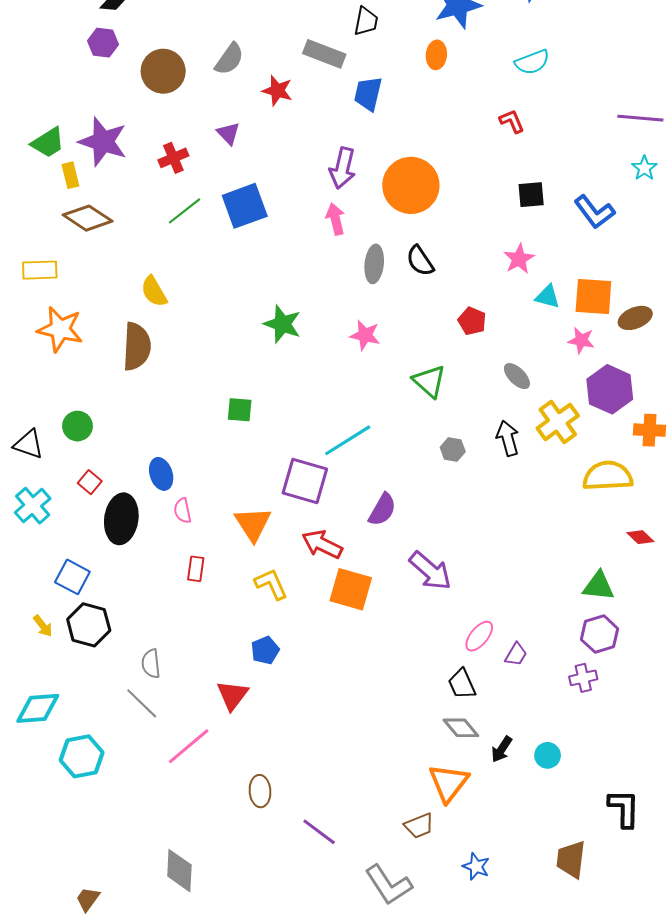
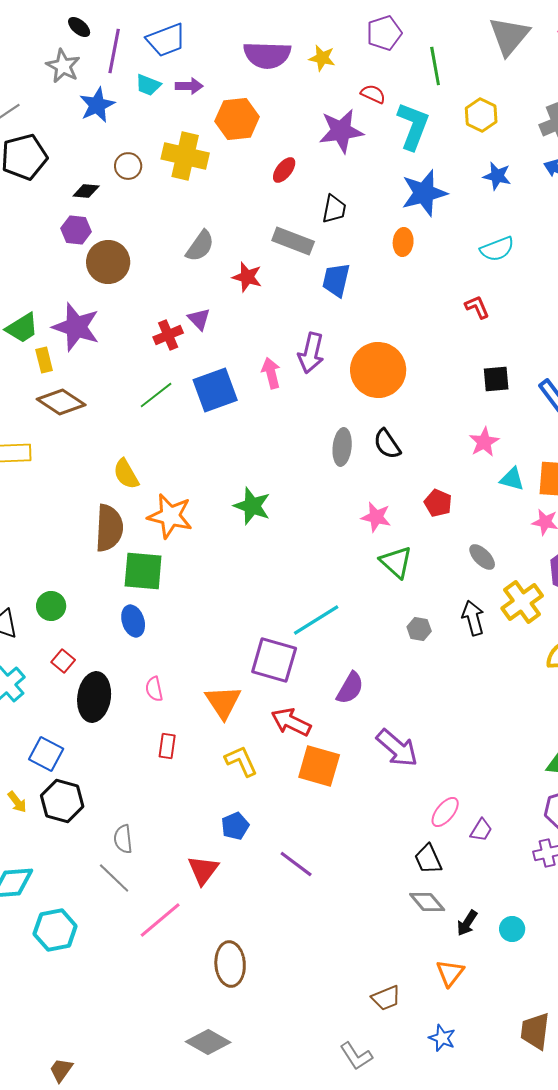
brown circle: (163, 71) -> (108, 262), moved
red cross: (173, 158) -> (168, 335), moved
pink arrow: (335, 219) -> (271, 373), moved
orange star: (60, 329) -> (170, 516), moved
pink star: (365, 335) -> (376, 517), moved
green square: (240, 410) -> (143, 571), moved, size x1.6
blue ellipse: (161, 474) -> (133, 621), moved
orange triangle: (449, 783) -> (450, 973), moved, size x0.7
brown ellipse: (260, 791) -> (230, 964), size x1.4
purple line: (319, 832) -> (296, 864), moved
gray diamond: (179, 871) -> (208, 1042), moved, turned -63
gray L-shape: (388, 885) -> (356, 1056), size x0.7

